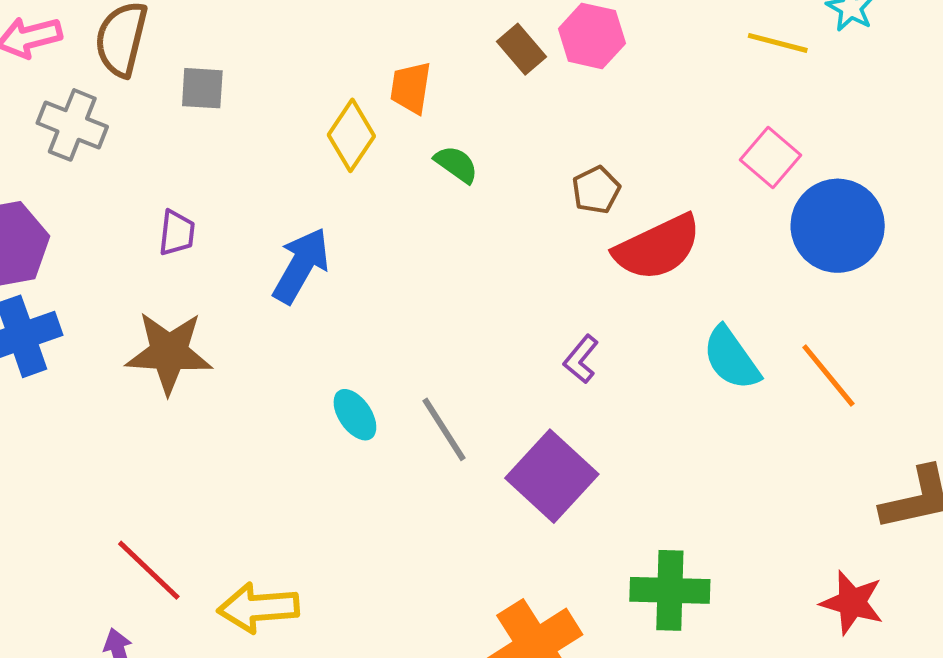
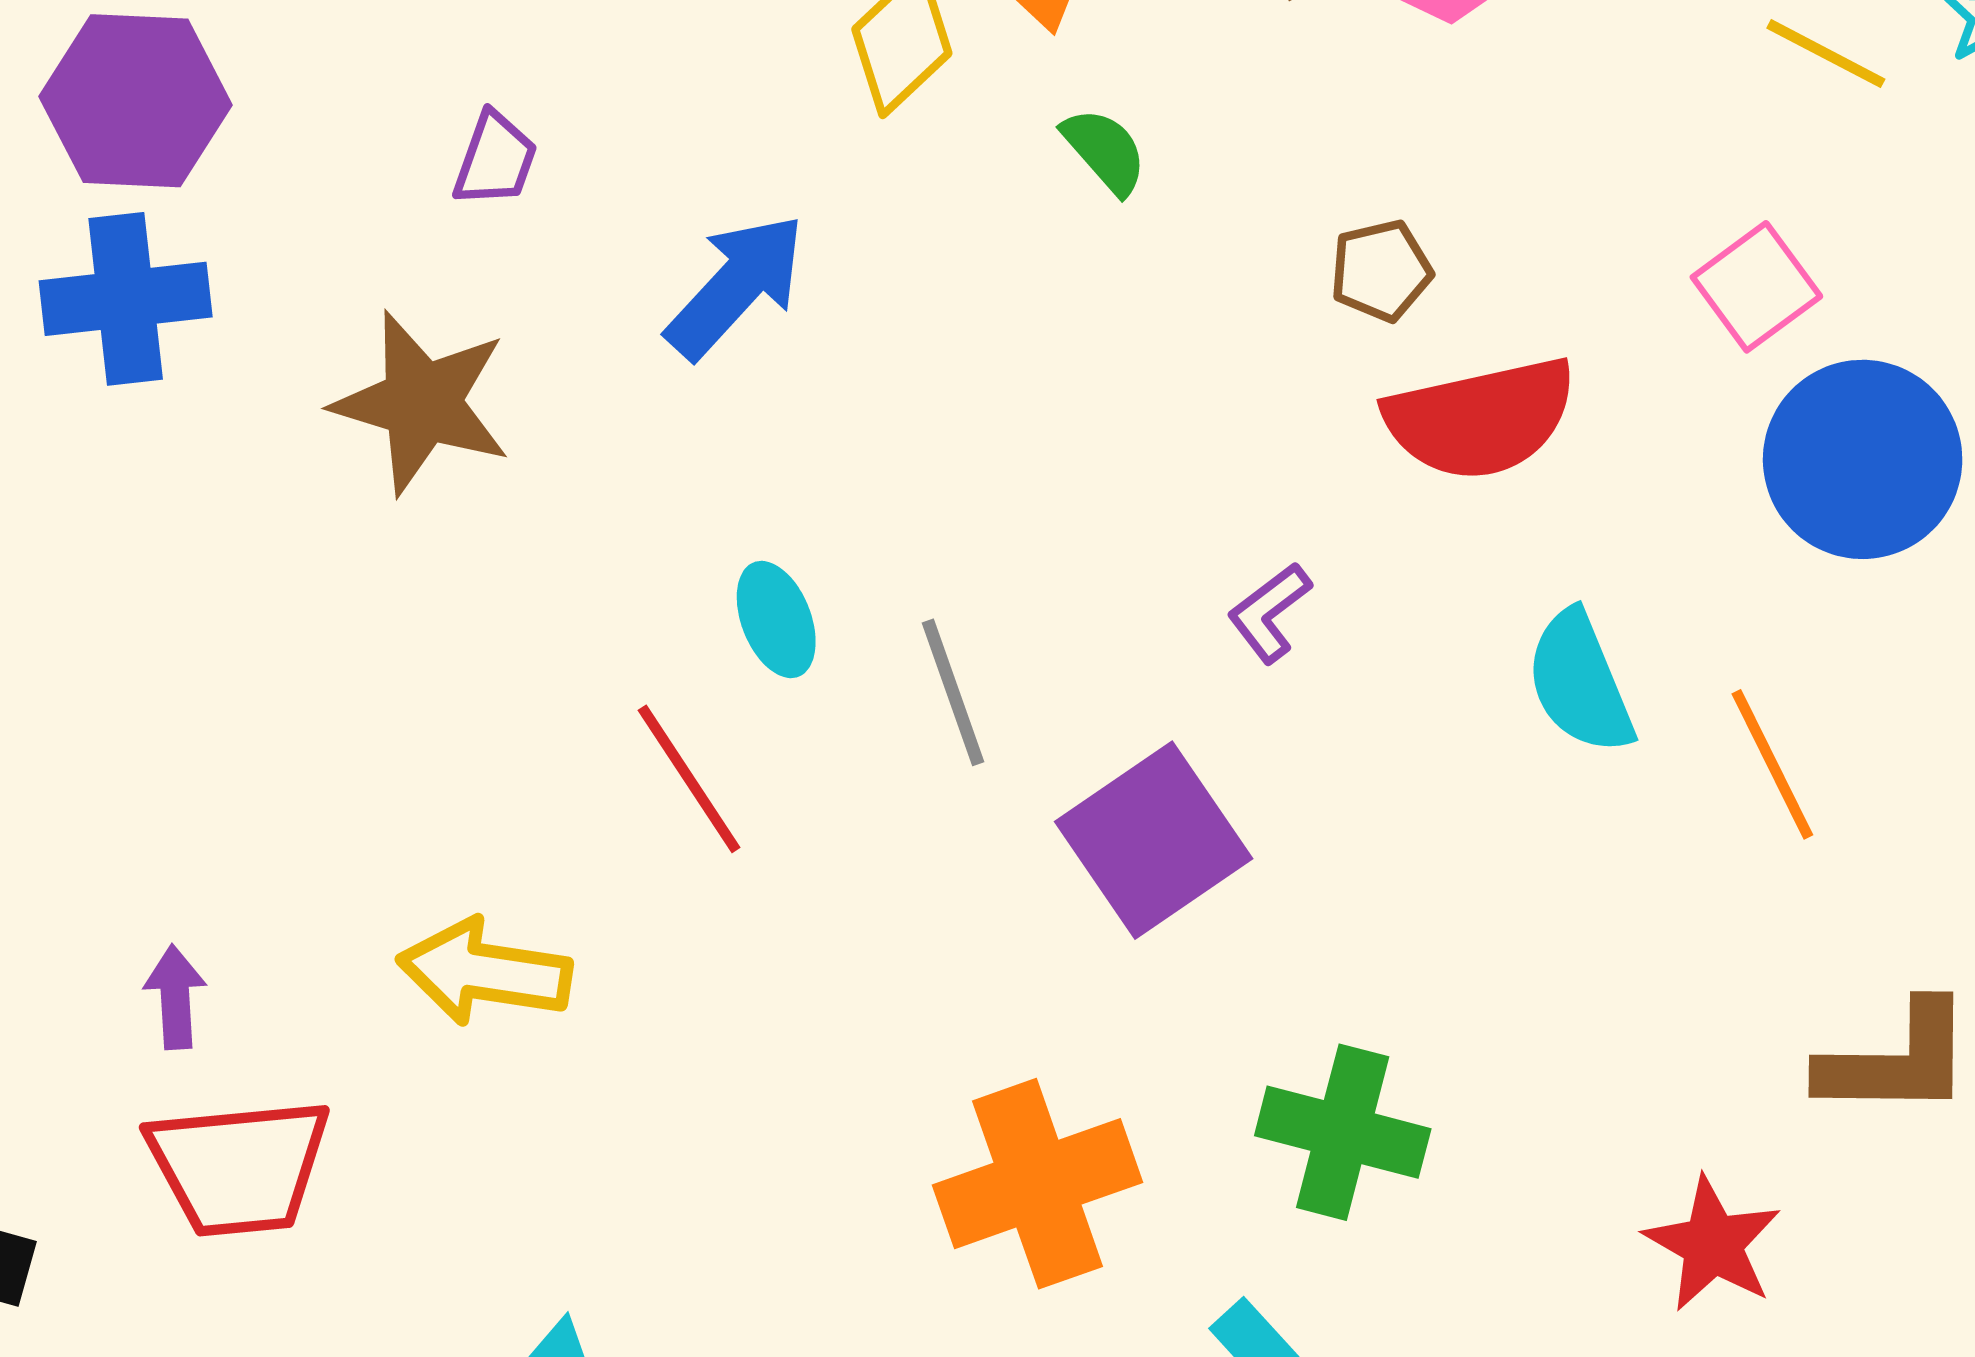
red line: (149, 570) -> (689, 779), moved

